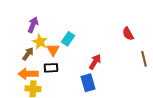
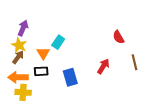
yellow star: (40, 42) -> (19, 45), moved
red arrow: (95, 62) -> (103, 66), moved
blue rectangle: (88, 83) -> (70, 77), moved

